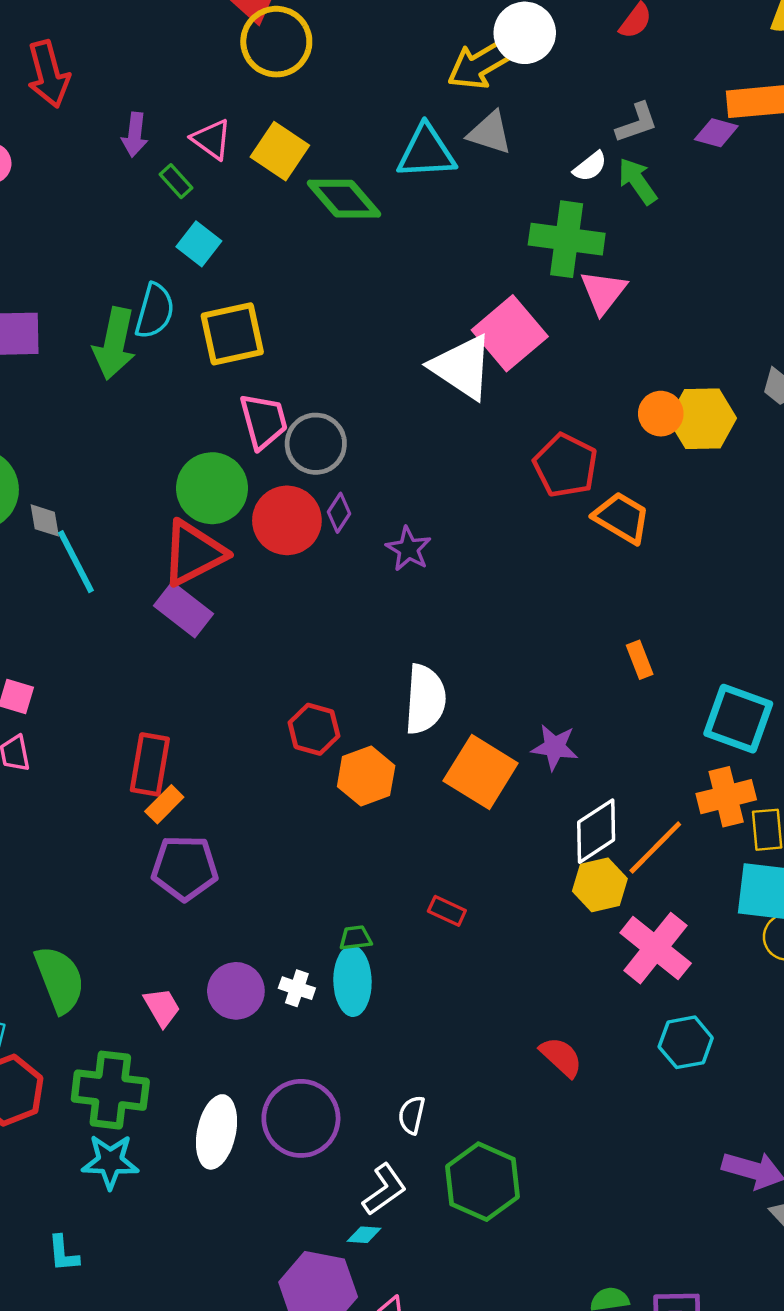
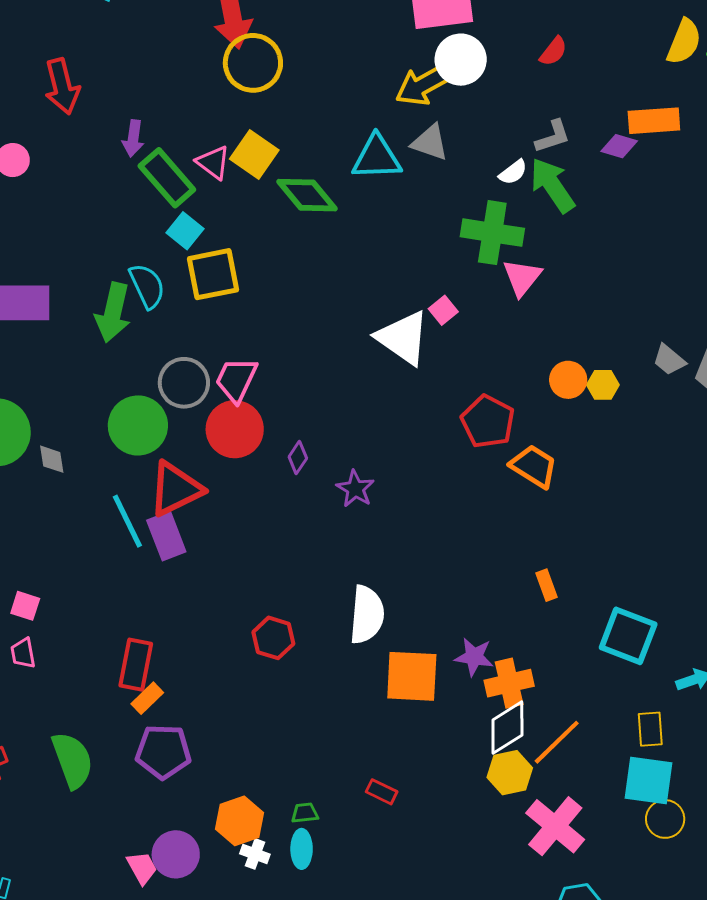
pink triangle: (212, 139) -> (213, 163), moved
green rectangle: (176, 181) -> (167, 178), size x2.0
green arrow: (637, 181) -> (552, 185), size x1.4
cyan semicircle: (155, 311) -> (147, 286), turned -42
pink square: (510, 333) -> (443, 310), size x0.5
yellow square: (232, 334) -> (213, 274), moved
yellow hexagon: (702, 419) -> (603, 385), size x0.6
pink trapezoid: (264, 421) -> (236, 380), turned -141
gray circle: (316, 444) -> (184, 383), moved
green circle: (212, 488) -> (138, 425), moved
red circle: (287, 520) -> (235, 429), moved
cyan line: (76, 562) -> (127, 521), moved
purple rectangle: (184, 610) -> (166, 536), turned 30
orange square: (481, 772) -> (412, 676), turned -30
orange hexagon: (366, 776) -> (239, 821), moved
orange cross: (726, 797) -> (509, 683), moved
green semicircle: (60, 979) -> (72, 760), moved
cyan ellipse: (352, 981) -> (302, 849), size x0.7
purple circle: (236, 991) -> (176, 854), moved

